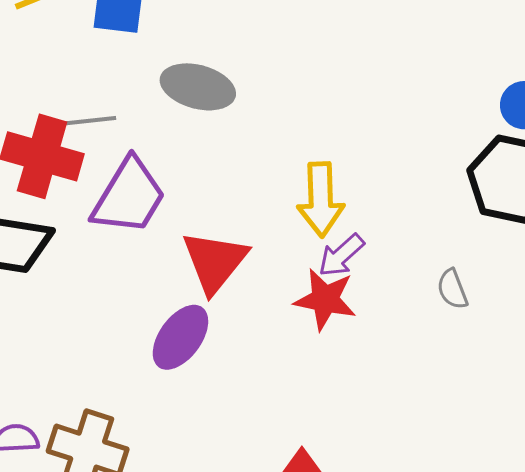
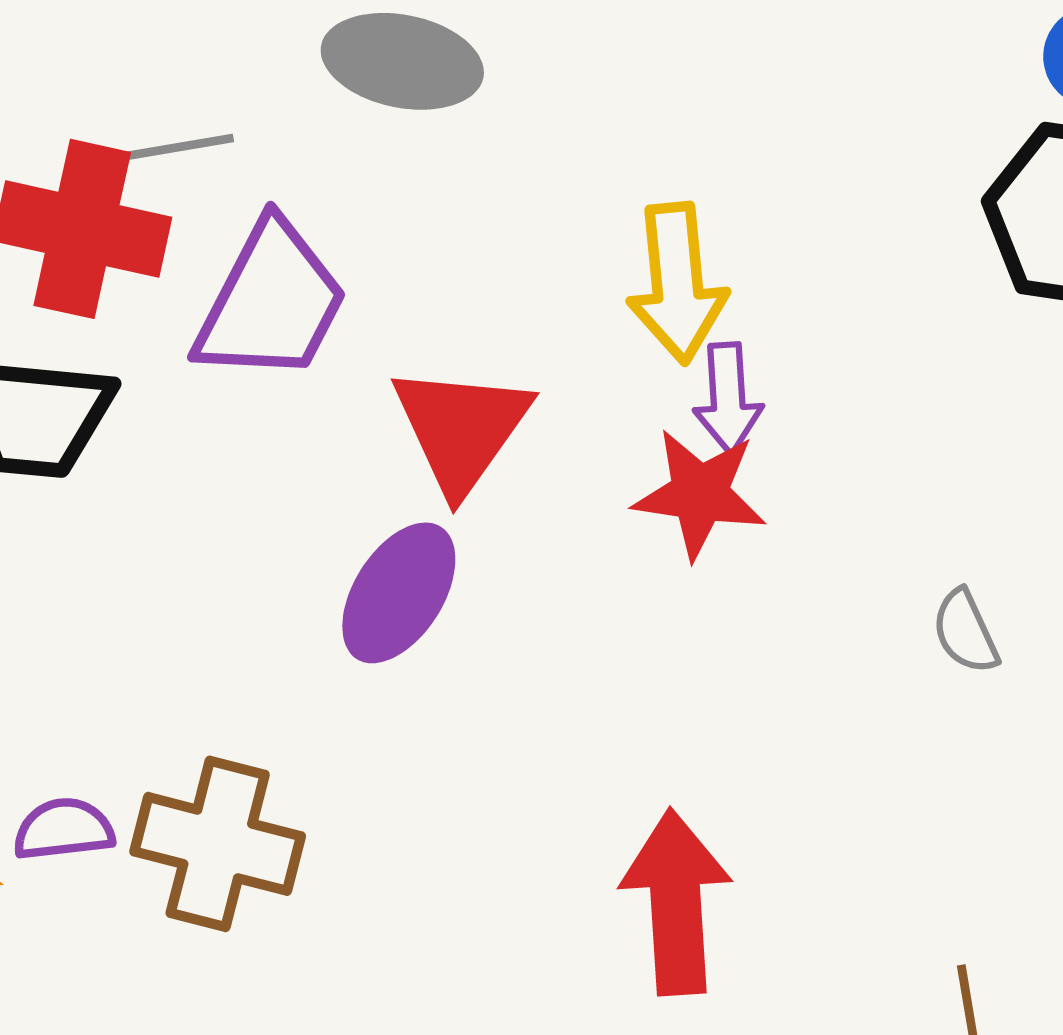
purple arrow: (341, 255) -> (728, 399), turned -48
gray semicircle: (452, 289) -> (965, 632), moved

